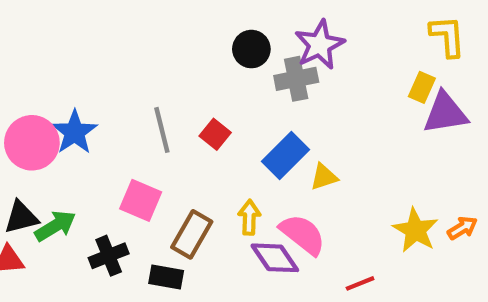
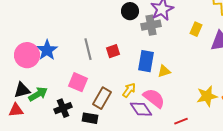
yellow rectangle: (422, 87) -> (196, 29), moved
red square: (215, 134) -> (113, 51), turned 32
blue rectangle: (285, 156) -> (146, 61), turned -35
yellow arrow: (249, 217) -> (129, 90), turned 35
yellow star: (415, 230) -> (207, 96), turned 30

